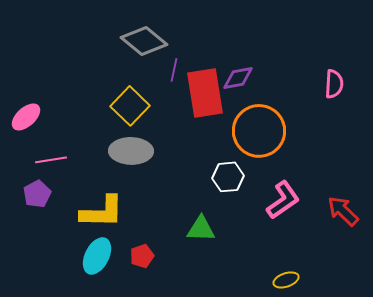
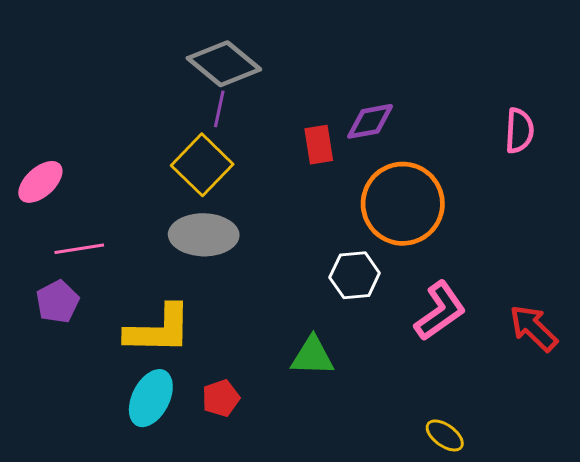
purple line: (174, 70) -> (219, 109), moved
red rectangle: (205, 93) -> (319, 145), size x0.5
yellow ellipse: (286, 280) -> (445, 435), turned 55

